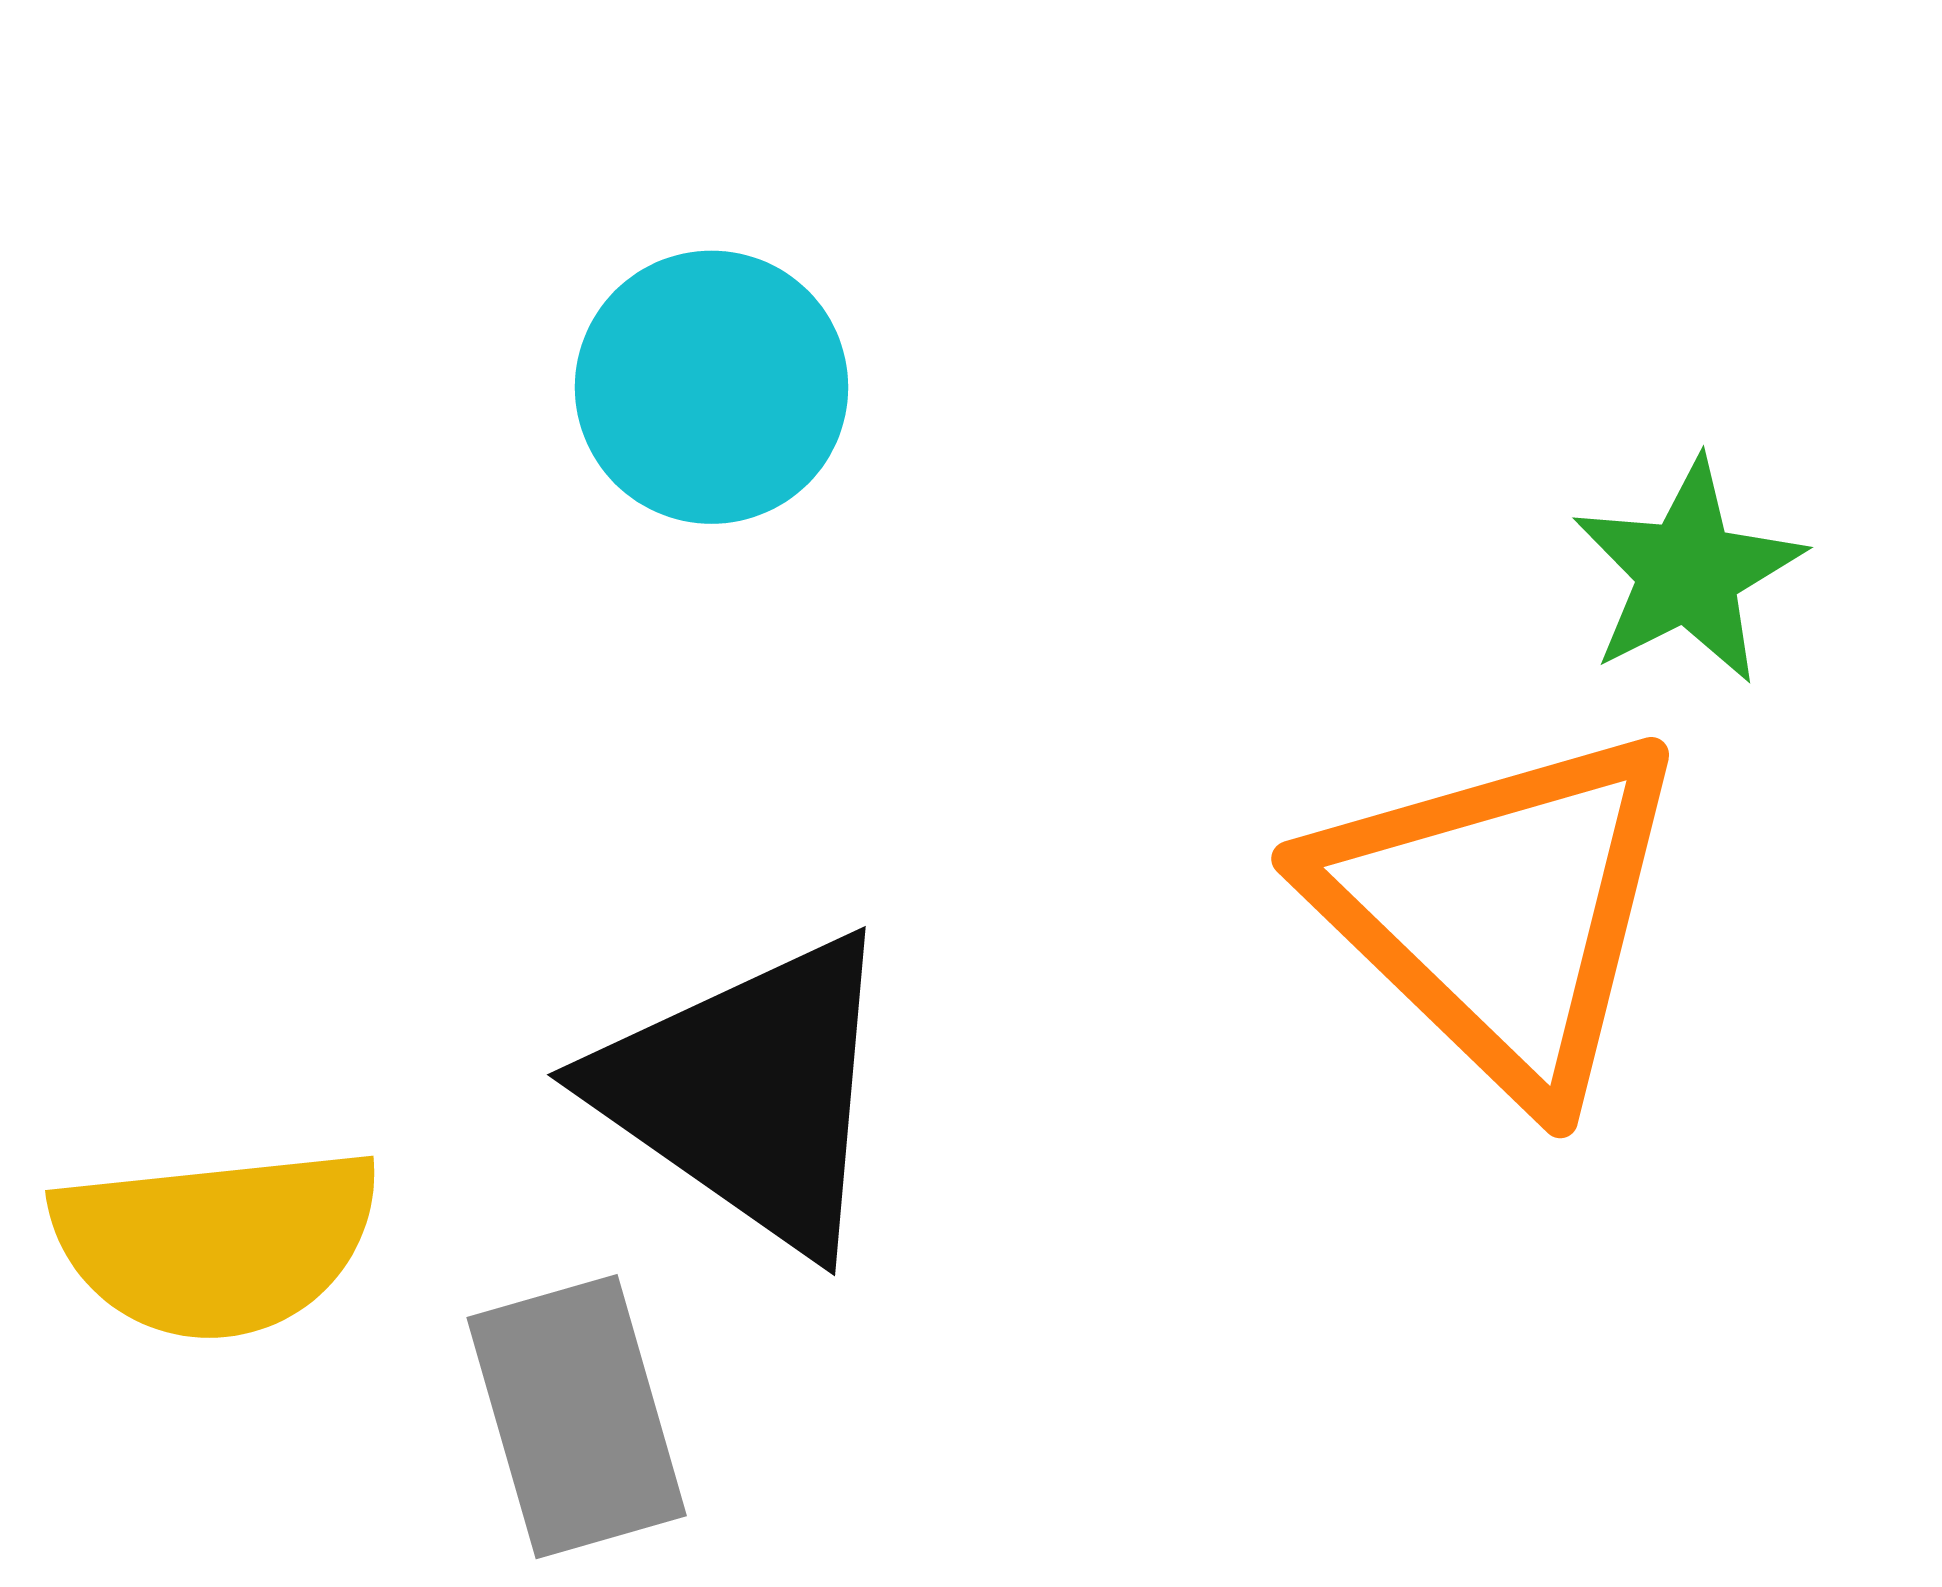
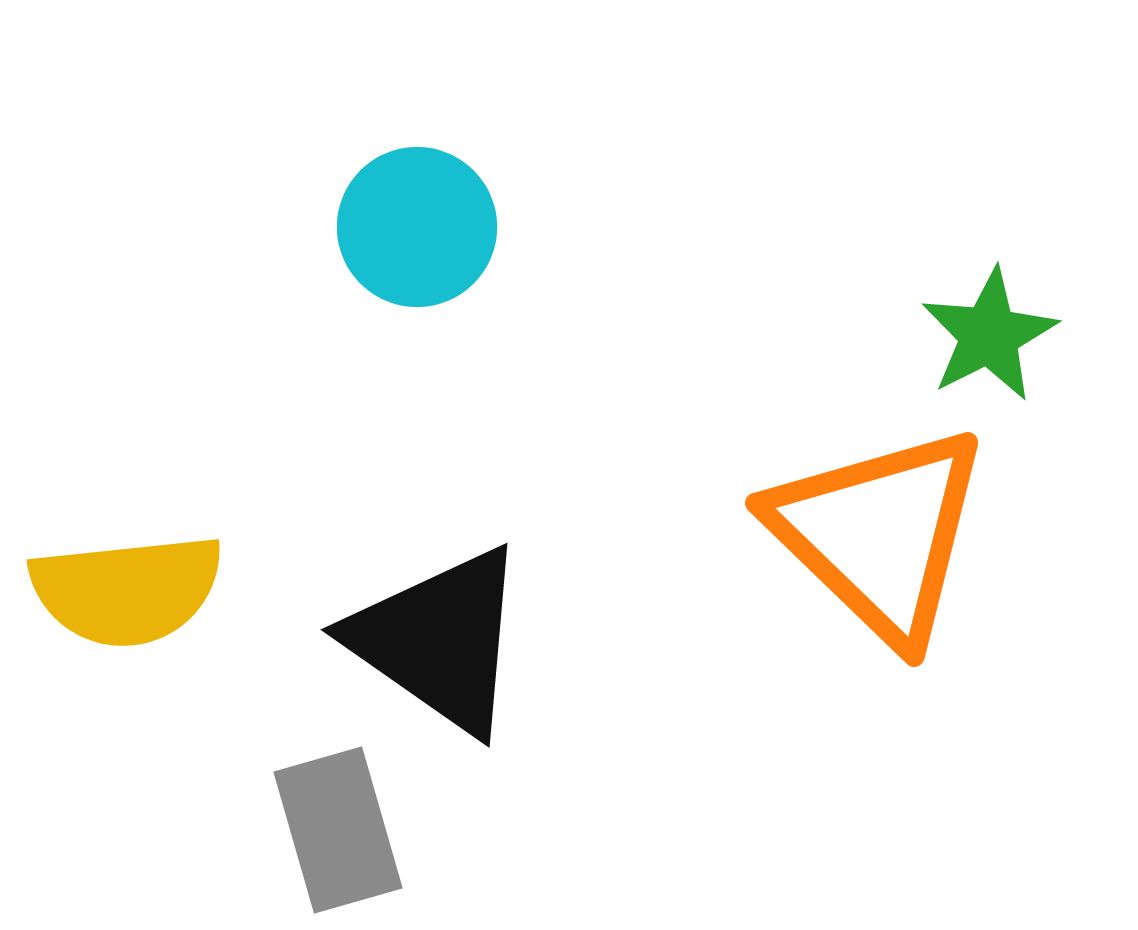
yellow semicircle: (217, 1242) -> (127, 590), moved

